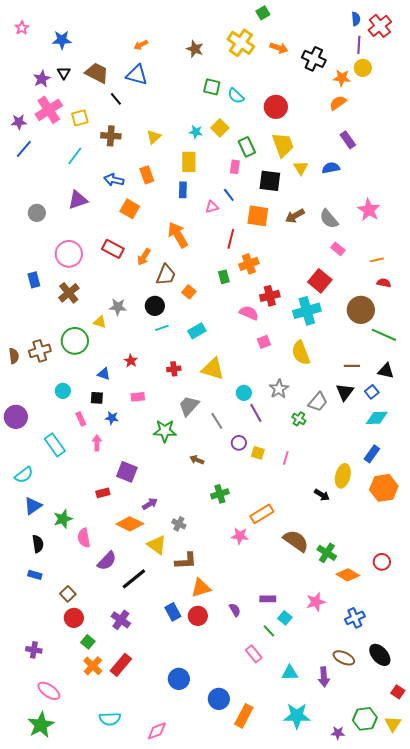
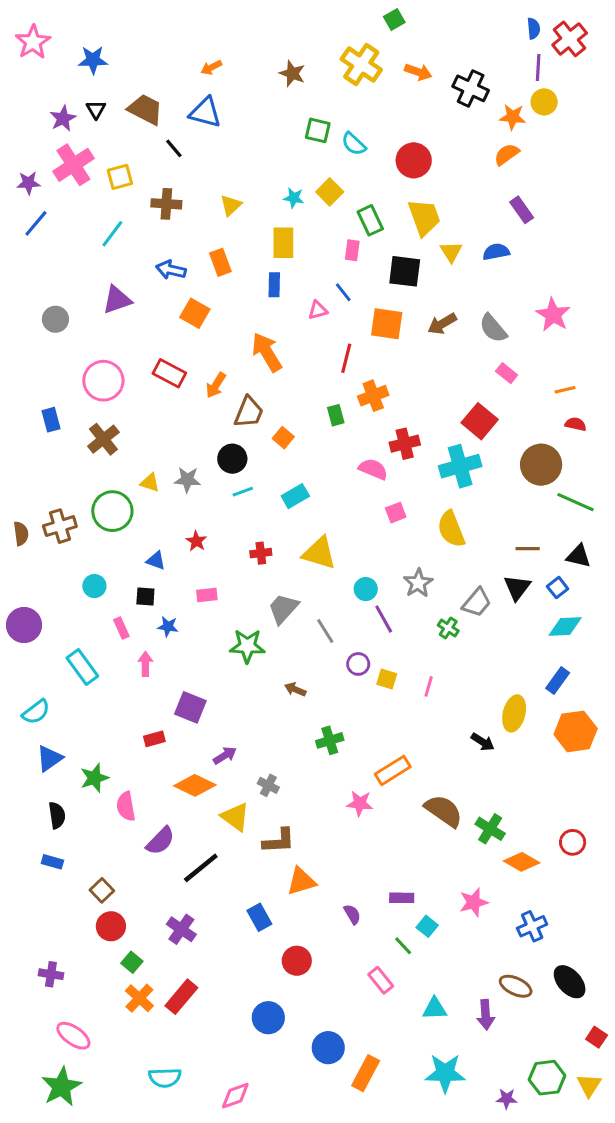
pink star: (22, 28) -> (33, 42), size x1.6
gray star: (118, 307) -> (187, 480), moved
red circle: (198, 616) -> (297, 961), moved

